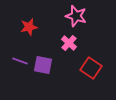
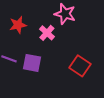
pink cross: (69, 43) -> (47, 33), moved

